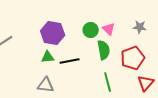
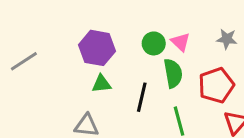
green triangle: (48, 57) -> (101, 84), moved
black line: (70, 61) -> (142, 97), moved, turned -66

